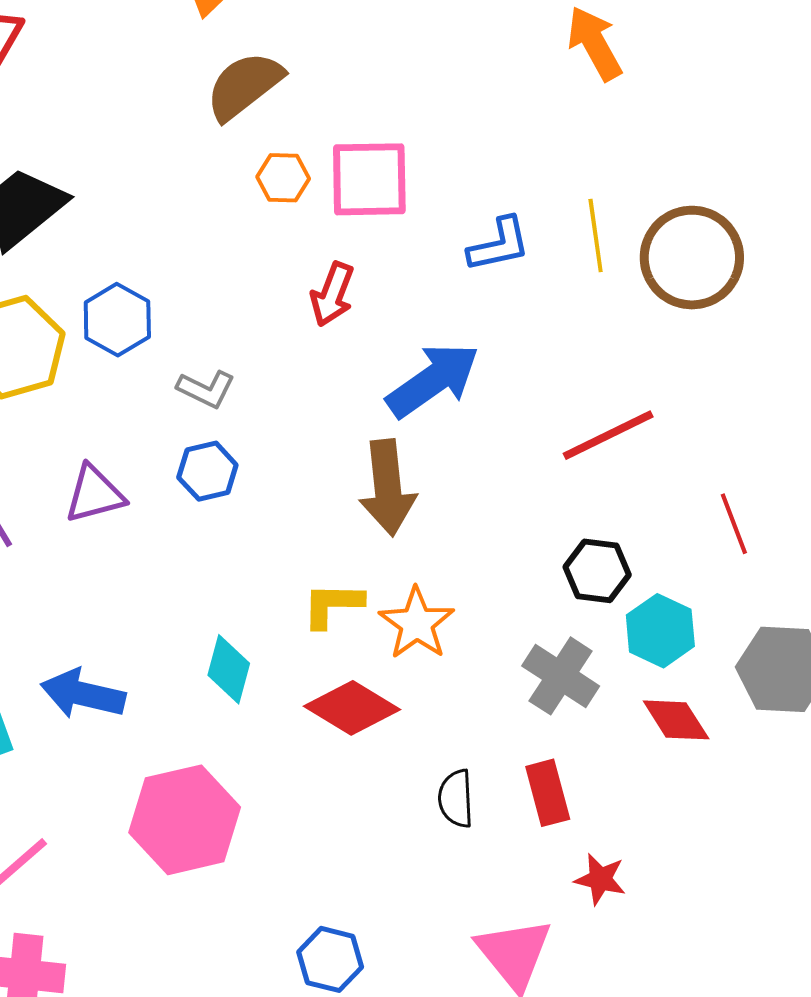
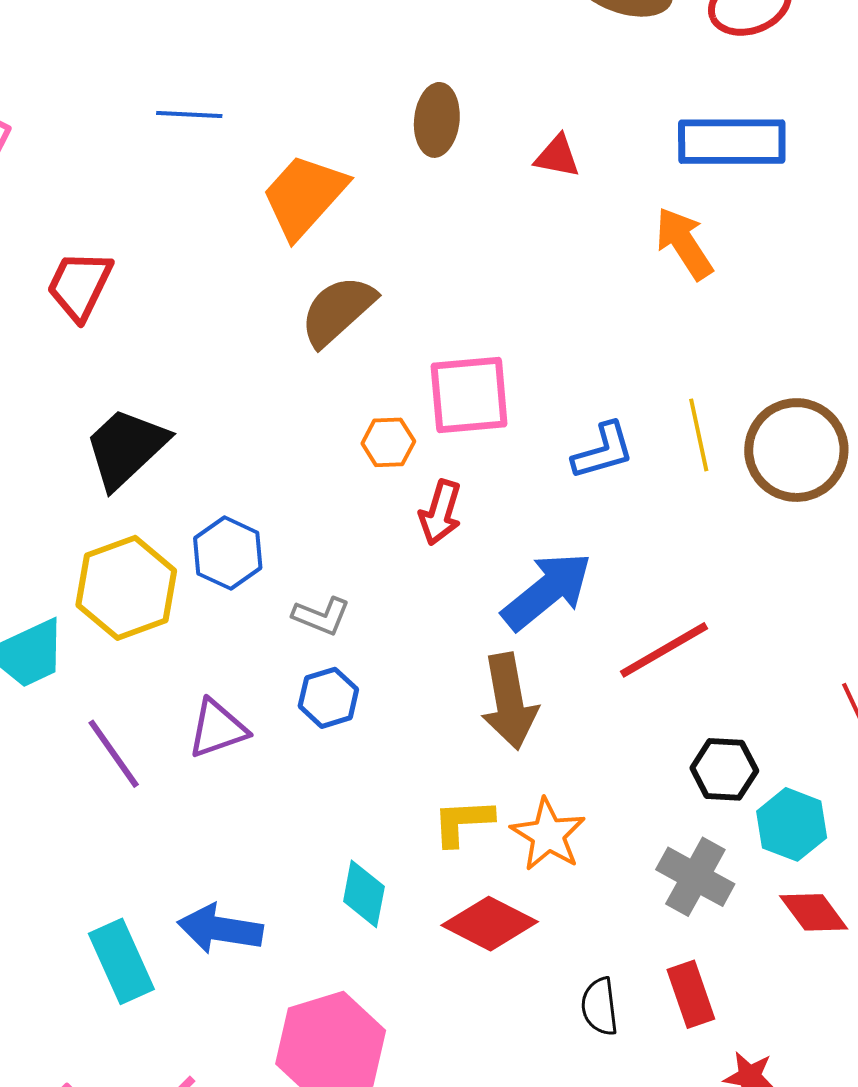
orange hexagon: (283, 178) -> (388, 442), moved
red line: (608, 435) -> (664, 650), moved

